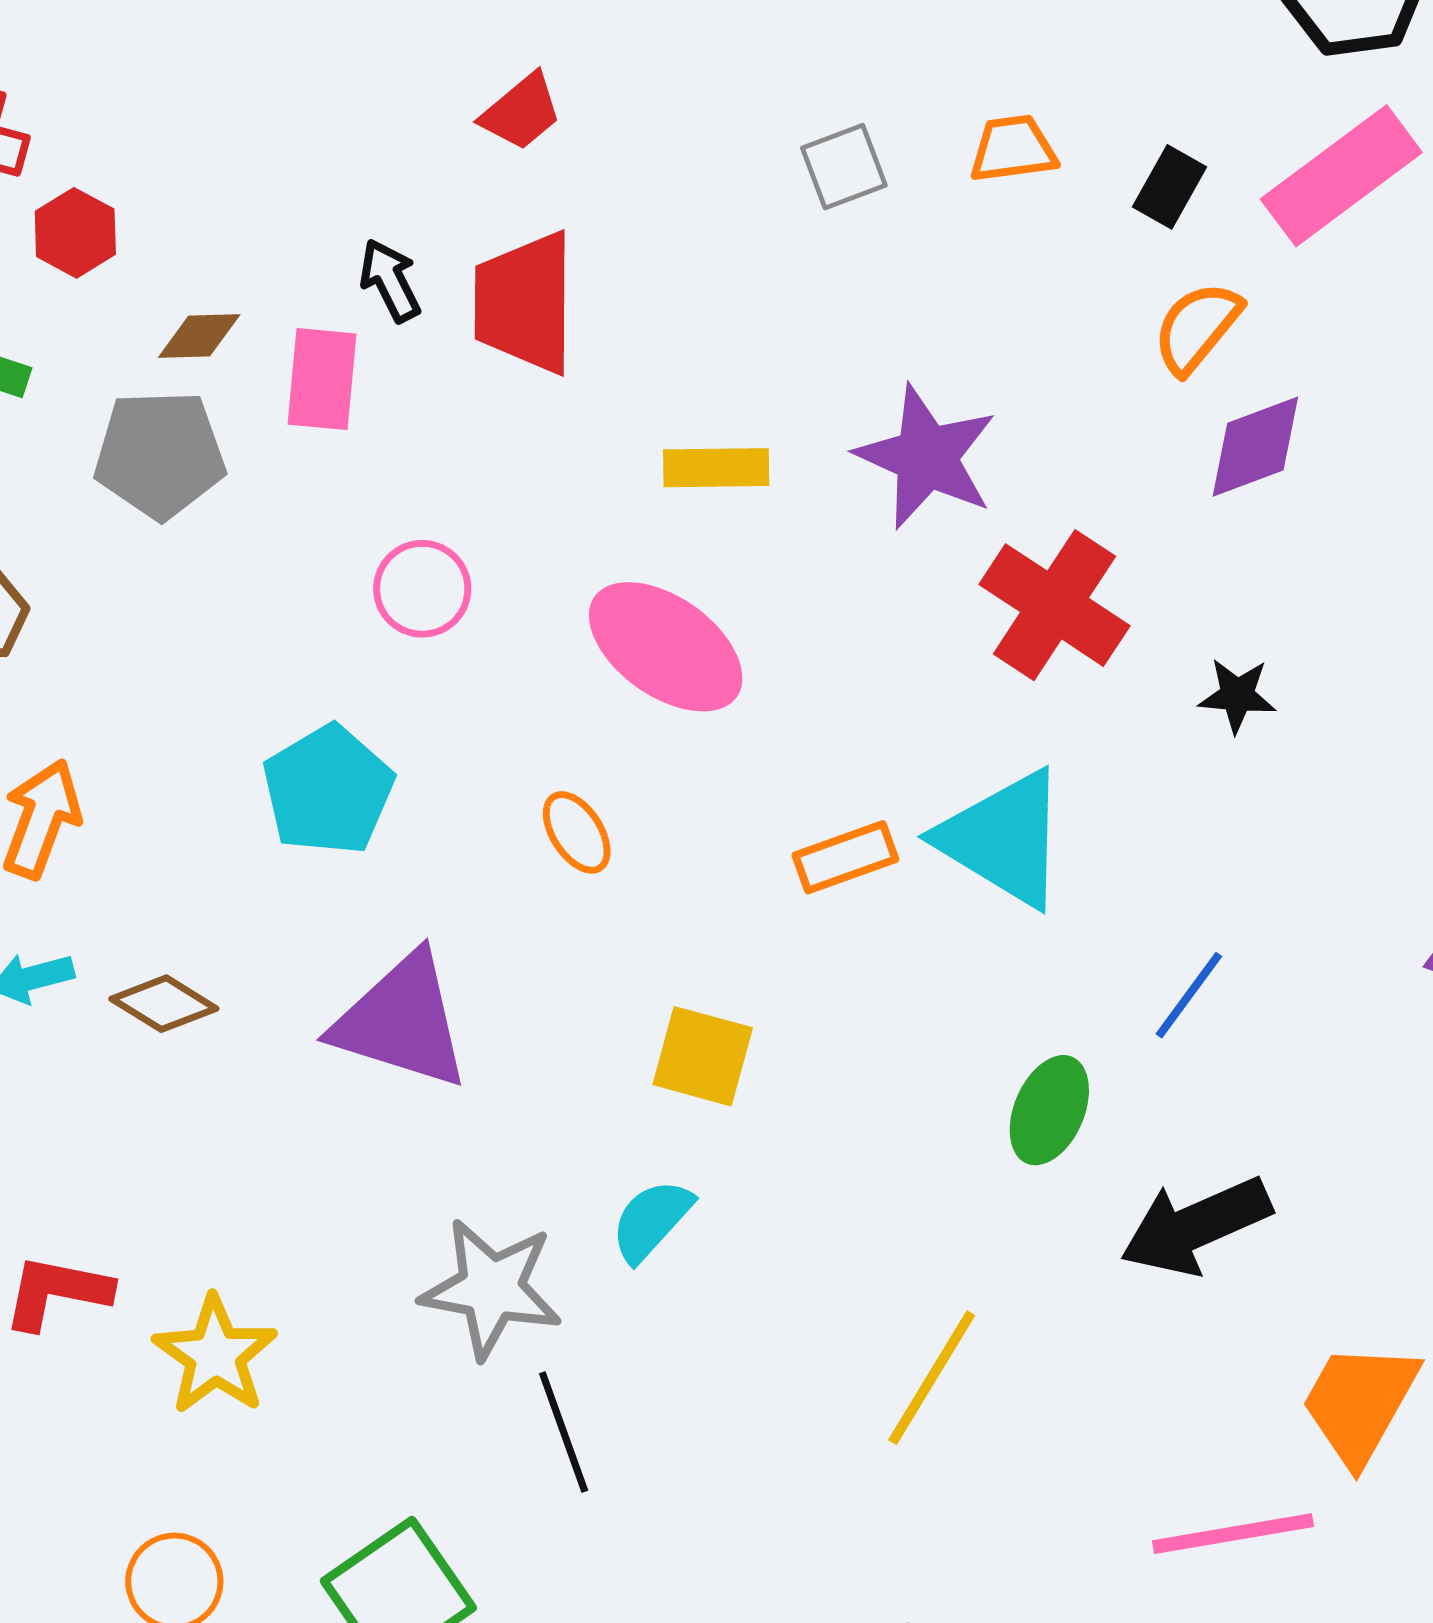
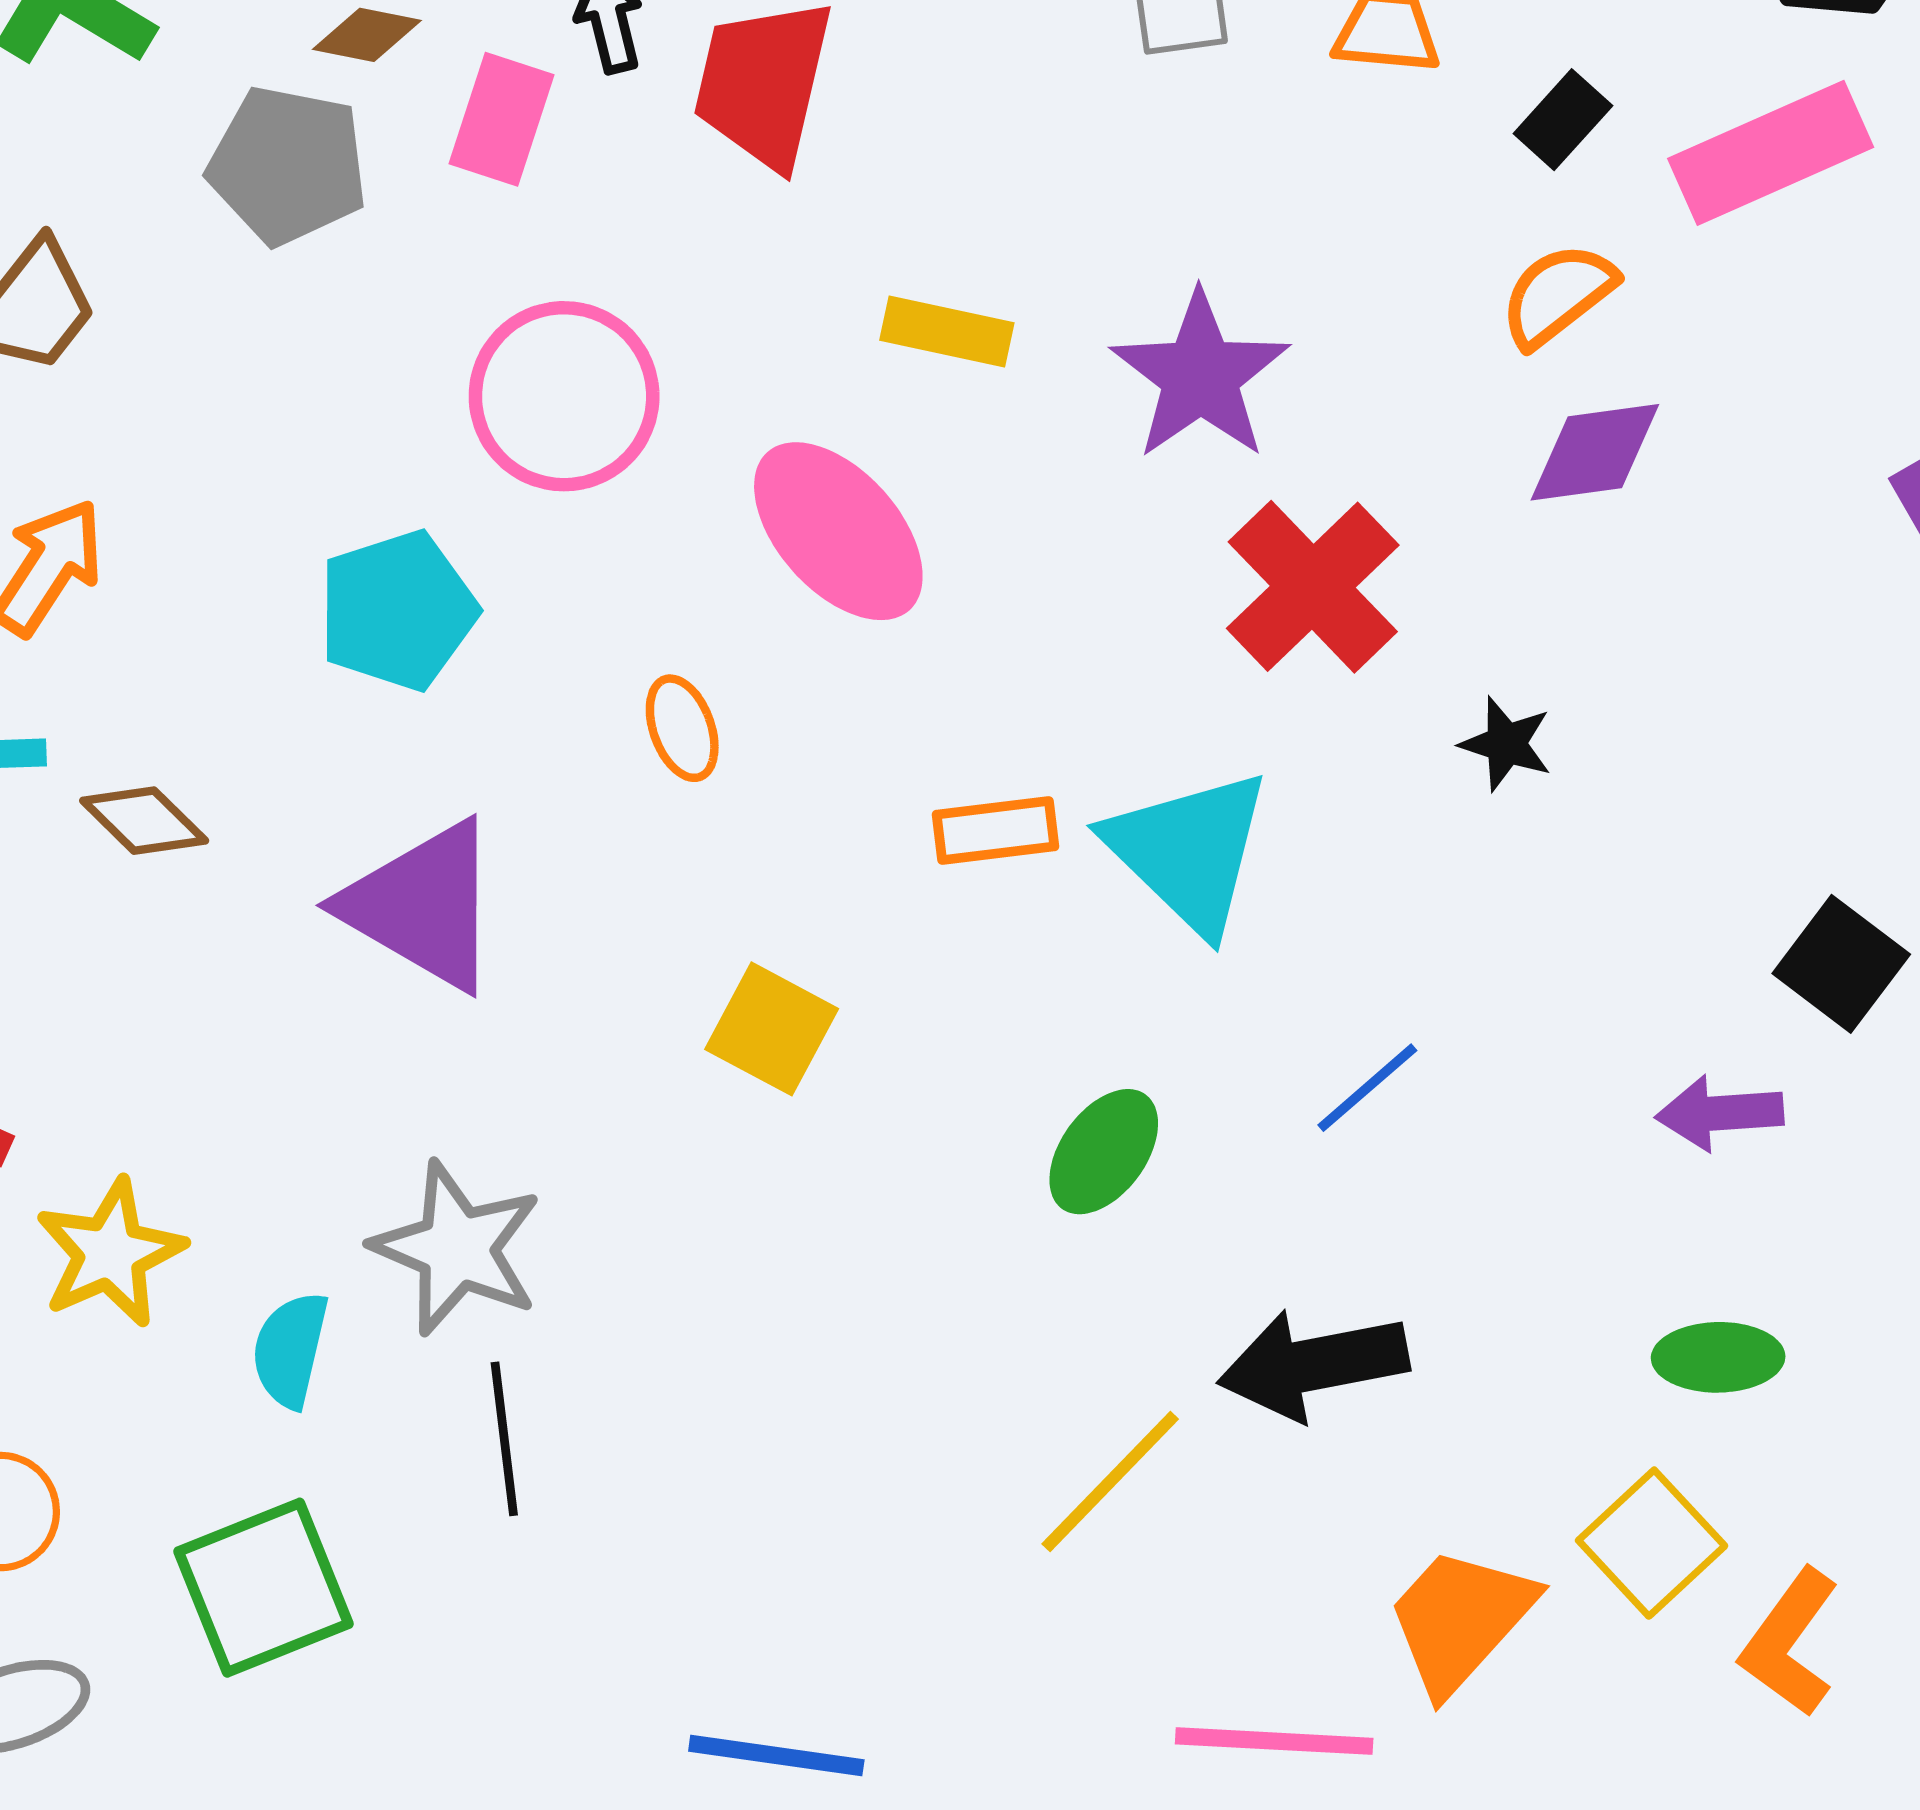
pink circle: (422, 589) -> (564, 396), size x1.6
green ellipse: (1049, 1110) -> (1104, 1152), moved
cyan semicircle: (651, 1220) -> (290, 1350), moved, turned -42
yellow line: (932, 1378) -> (1110, 1482), moved

